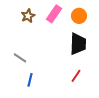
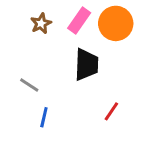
orange circle: (79, 16) -> (116, 23), size x1.5
black trapezoid: (78, 44) -> (86, 64), moved

